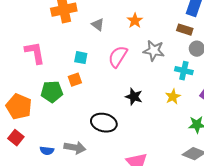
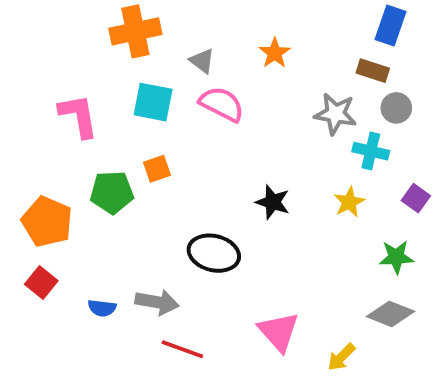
gray star: (154, 51) -> (335, 114), moved
pink semicircle: (118, 57) -> (222, 104), moved, turned 85
cyan square: (81, 58) -> (153, 102), moved, size x1.5

